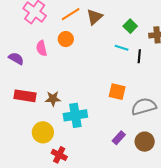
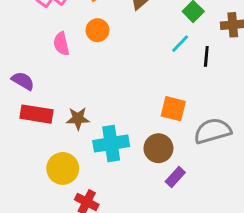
cyan line: (122, 48) -> (180, 44), turned -64
purple semicircle: (16, 58) -> (23, 81), moved
brown circle: (145, 142) -> (158, 148), moved

